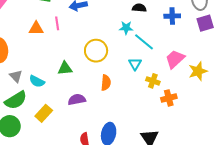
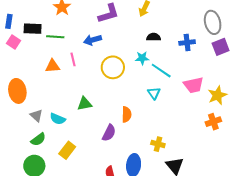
yellow circle: (96, 51) -> (113, 67), moved
pink trapezoid: (175, 59) -> (193, 85), turned -145
yellow cross: (153, 81) -> (158, 144), moved
orange cross: (169, 98) -> (213, 122), moved
green semicircle: (16, 100) -> (38, 139), size x0.7
purple semicircle: (77, 100) -> (109, 133), moved, turned 132

